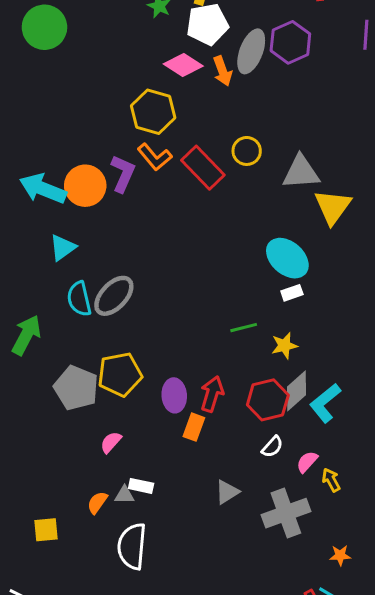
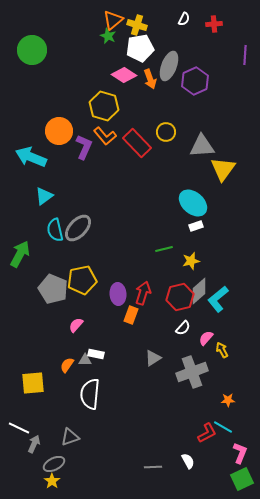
purple hexagon: (290, 42) -> (195, 81), moved
orange circle: (85, 186) -> (59, 131), moved
yellow square: (46, 530) -> (33, 383), size x1.4

